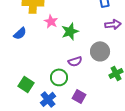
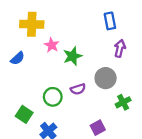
purple arrow: (113, 24) -> (120, 48), turned -70
green circle: (59, 77) -> (53, 97), moved
purple square: (79, 96) -> (98, 128), moved, turned 32

